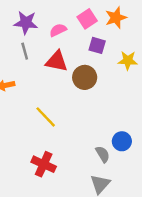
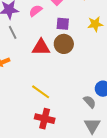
purple square: (97, 45) -> (63, 24), moved
red triangle: (57, 61) -> (41, 47), moved
yellow line: (46, 117) -> (41, 92), moved

